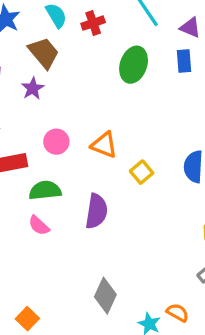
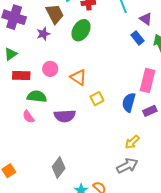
blue rectangle: (184, 61) -> (137, 38), turned -48
green ellipse: (134, 65) -> (81, 30), moved
purple semicircle: (96, 211) -> (65, 116), turned 65

